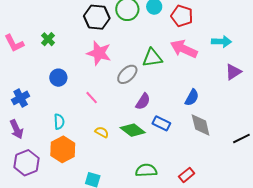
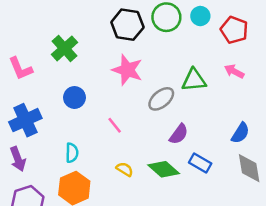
green cross: (48, 39) -> (65, 48), size x1.5
pink L-shape: (14, 43) -> (20, 68), moved
pink arrow: (184, 49) -> (234, 71), size x0.6
blue cross: (21, 98) -> (25, 120), size x1.4

